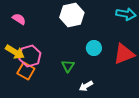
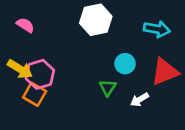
cyan arrow: (126, 14) -> (157, 29), moved
green triangle: (68, 66) -> (108, 88), moved
white arrow: (86, 86) -> (140, 100), moved

